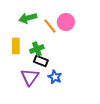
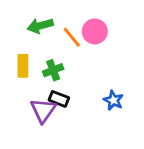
black rectangle: (41, 61) -> (59, 99), moved
blue star: (55, 77) -> (113, 100), moved

